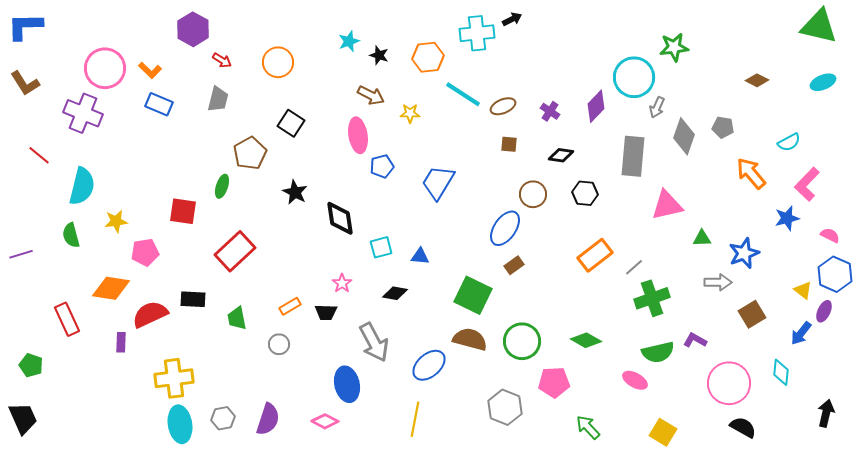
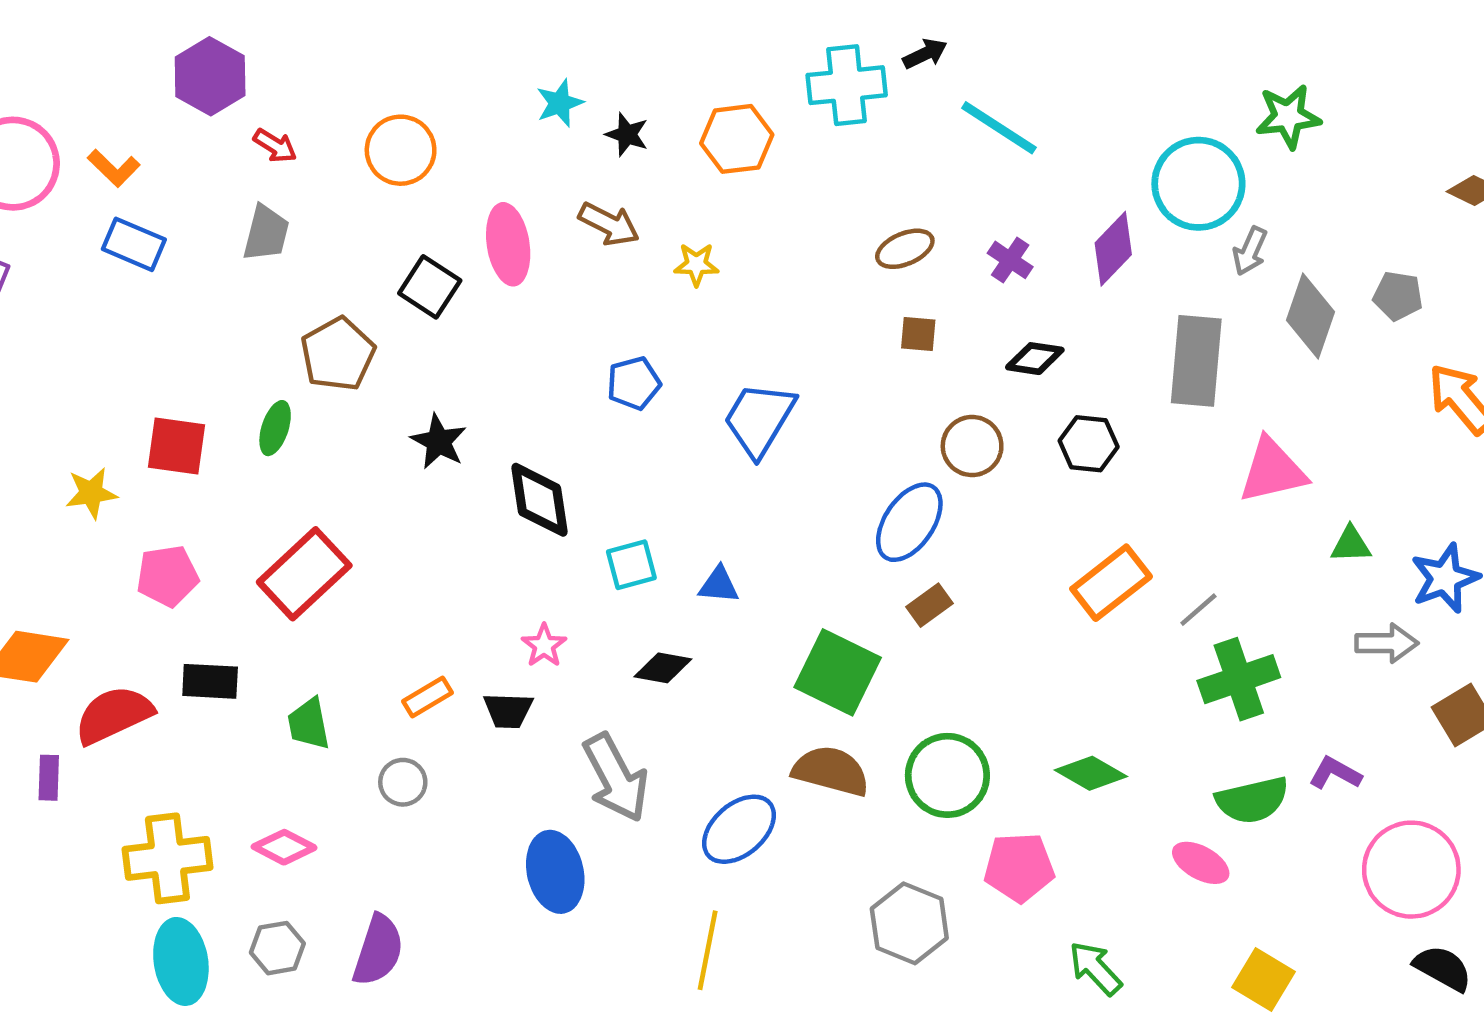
cyan line: (463, 94) -> (999, 128), moved
pink ellipse: (358, 135) -> (508, 244), moved
red square: (183, 211) -> (176, 446), moved
yellow star: (116, 221) -> (91, 493), moved
pink pentagon: (145, 252) -> (167, 576), moved
pink diamond: (325, 421) -> (284, 847), moved

